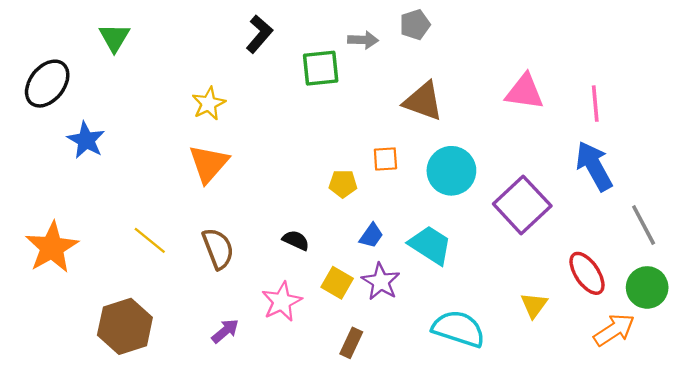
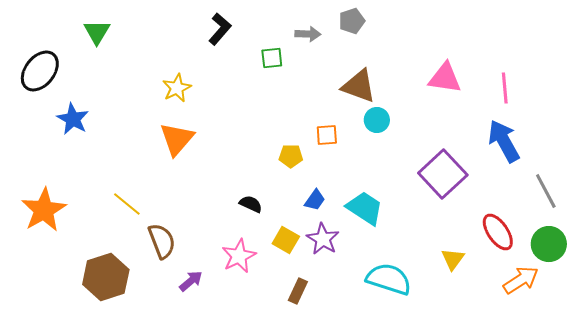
green square: (321, 68) -> (272, 58), size x0.7
cyan circle: (451, 171) -> (377, 120), moved, size x0.6
brown semicircle: (218, 249) -> (162, 241), moved

